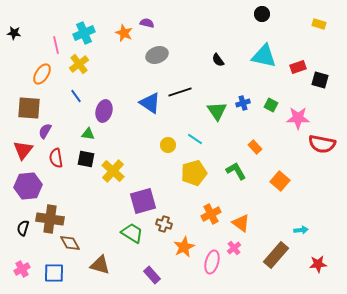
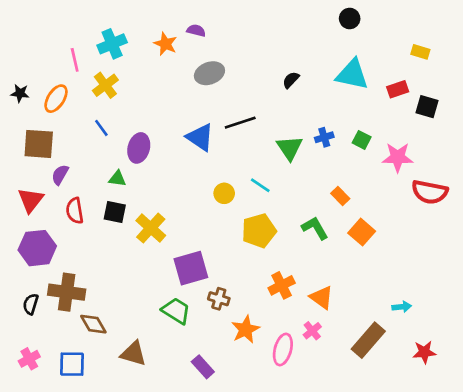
yellow rectangle: (319, 24) -> (420, 52), moved
black star: (14, 33) -> (20, 93), moved
black semicircle: (218, 60) -> (291, 80), turned 80
orange square: (280, 181) -> (362, 232), moved

